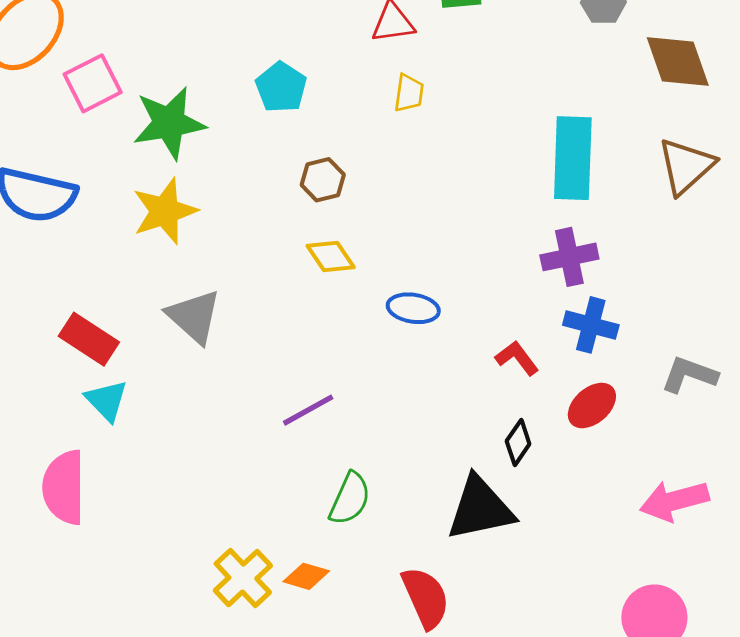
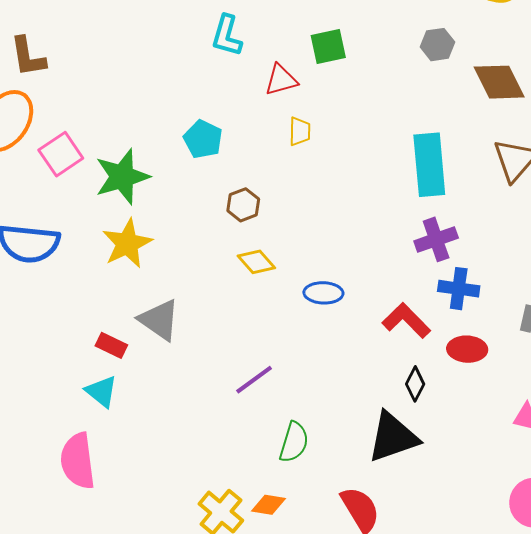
red rectangle: (89, 339) -> (111, 345), moved, size x0.7
red L-shape: (517, 358) -> (406, 320), size x1.4
red ellipse: (592, 406) -> (467, 349), turned 51

